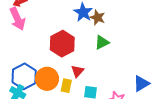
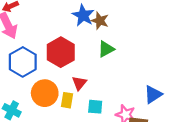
blue hexagon: (24, 76) -> (23, 62), moved

